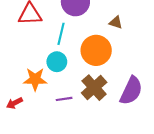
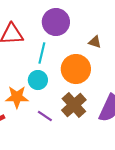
purple line: (64, 99) -> (45, 116), turned 42

